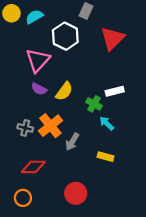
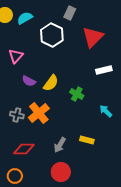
pink triangle: (38, 60) -> (16, 56), moved, size x0.7
white rectangle: (115, 91) -> (104, 70), moved
cyan arrow: (107, 123) -> (106, 111), moved
gray arrow: (72, 142) -> (60, 145), moved

